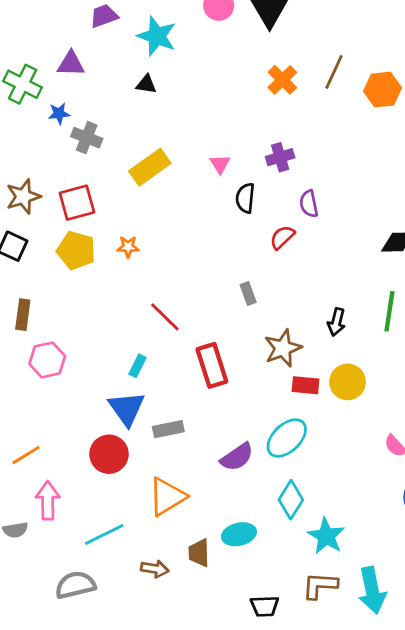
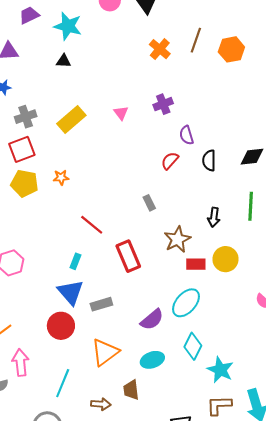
gray cross: (87, 138) -> (26, 117), moved, turned -35
black semicircle: (245, 198) -> (209, 160), moved
cyan ellipse: (239, 534) -> (152, 360), moved
cyan line: (104, 535) -> (63, 383), turned -36

